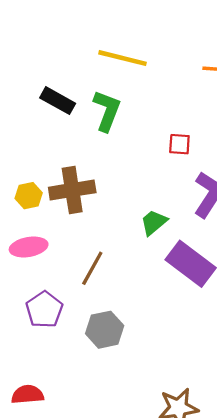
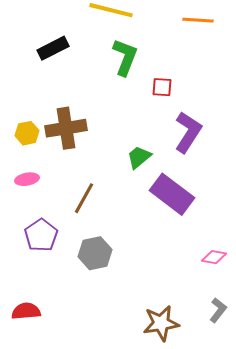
black rectangle: (58, 101) -> (53, 48), turned -56
green L-shape: (107, 111) -> (125, 57), moved
pink ellipse: (29, 247) -> (27, 179), size x0.7

